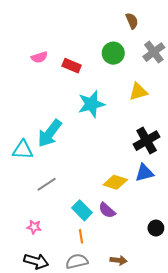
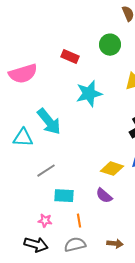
pink semicircle: (39, 57) -> (23, 74), moved, size x1.8
cyan arrow: (50, 133) -> (49, 122), turned -76
cyan rectangle: (82, 210) -> (64, 196), moved, turned -42
pink star: (34, 227) -> (45, 221), moved

